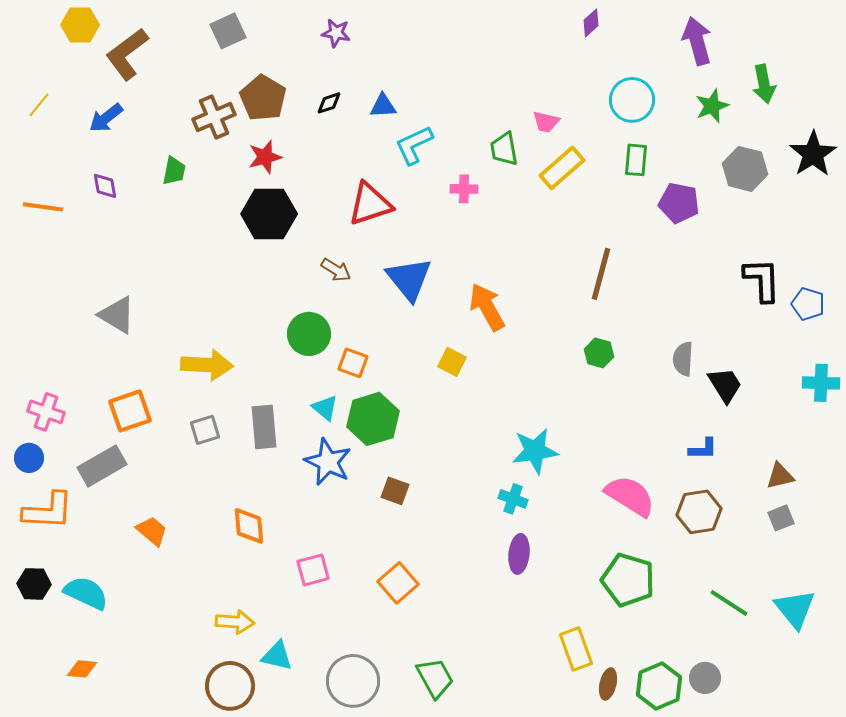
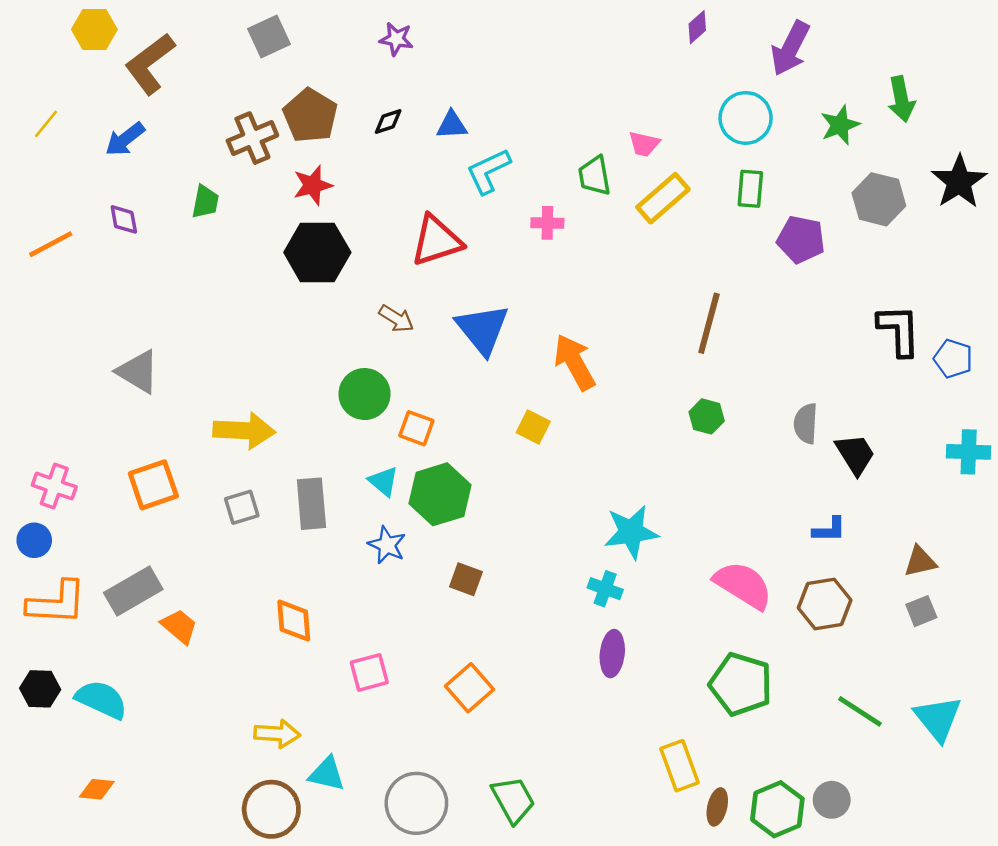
purple arrow: (697, 41) -> (790, 48), moved, turned -138
orange line: (43, 207) -> (51, 244), turned -36
blue star: (328, 462) -> (387, 545), size x0.7
gray rectangle: (102, 466) -> (133, 591), moved

